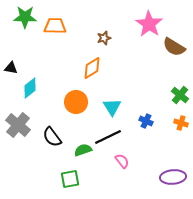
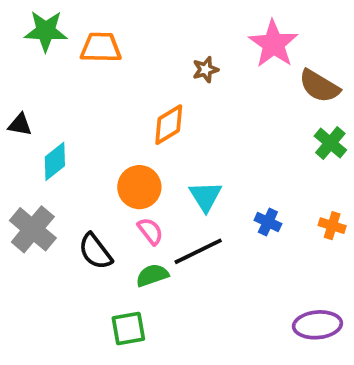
brown star: (104, 38) -> (205, 70), moved
green cross: (180, 95) -> (330, 143), moved
pink semicircle: (122, 161) -> (150, 231), moved

